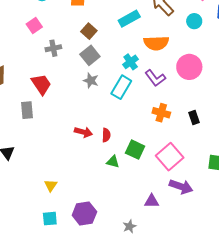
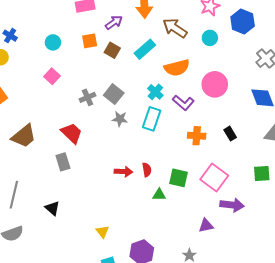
brown square: (89, 31) -> (112, 50), moved
gray cross: (53, 48) -> (87, 97), moved

